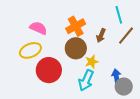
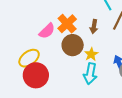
pink semicircle: (38, 28) -> (47, 31), moved, turned 126
red circle: (49, 70) -> (36, 75), moved

